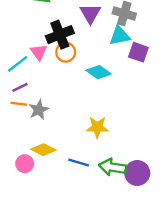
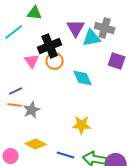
cyan triangle: (120, 36) -> (92, 38), moved
cyan line: (18, 64) -> (14, 32), moved
cyan diamond: (99, 72) -> (83, 78), turned 30
pink circle: (25, 164) -> (11, 156), moved

